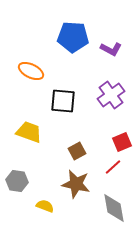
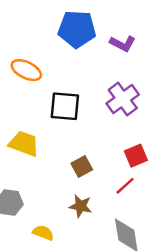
brown star: (76, 184) -> (81, 206), size x0.7

